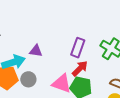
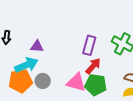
purple triangle: (36, 51) -> (37, 46), moved

